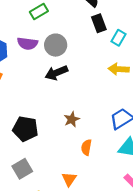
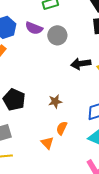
black arrow: (56, 73) -> (81, 64), moved
orange triangle: (69, 179) -> (47, 143), moved, turned -32

